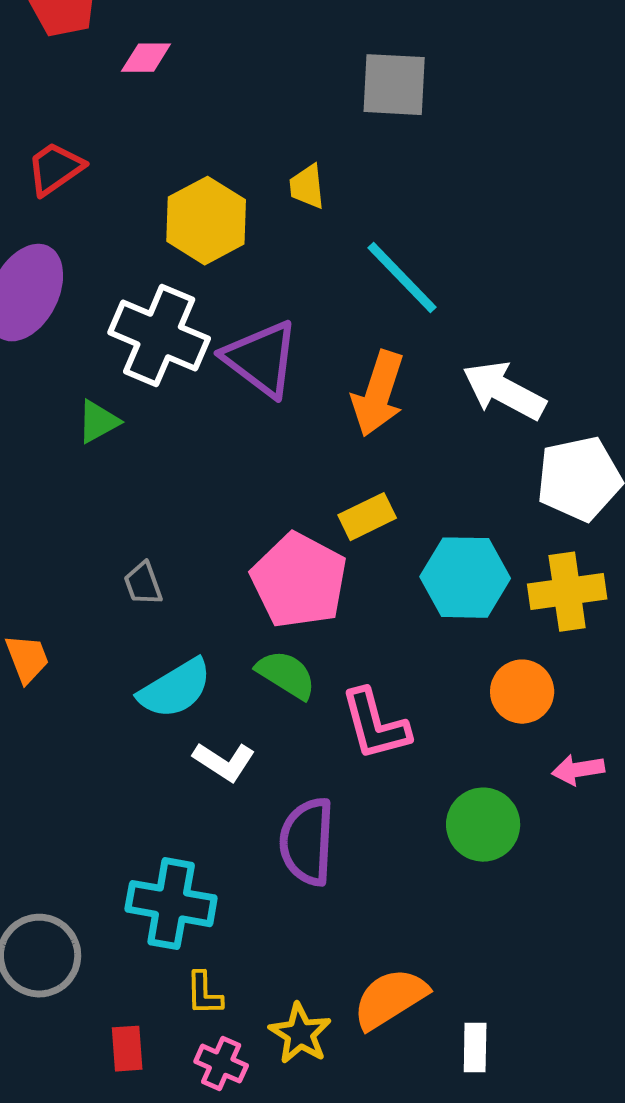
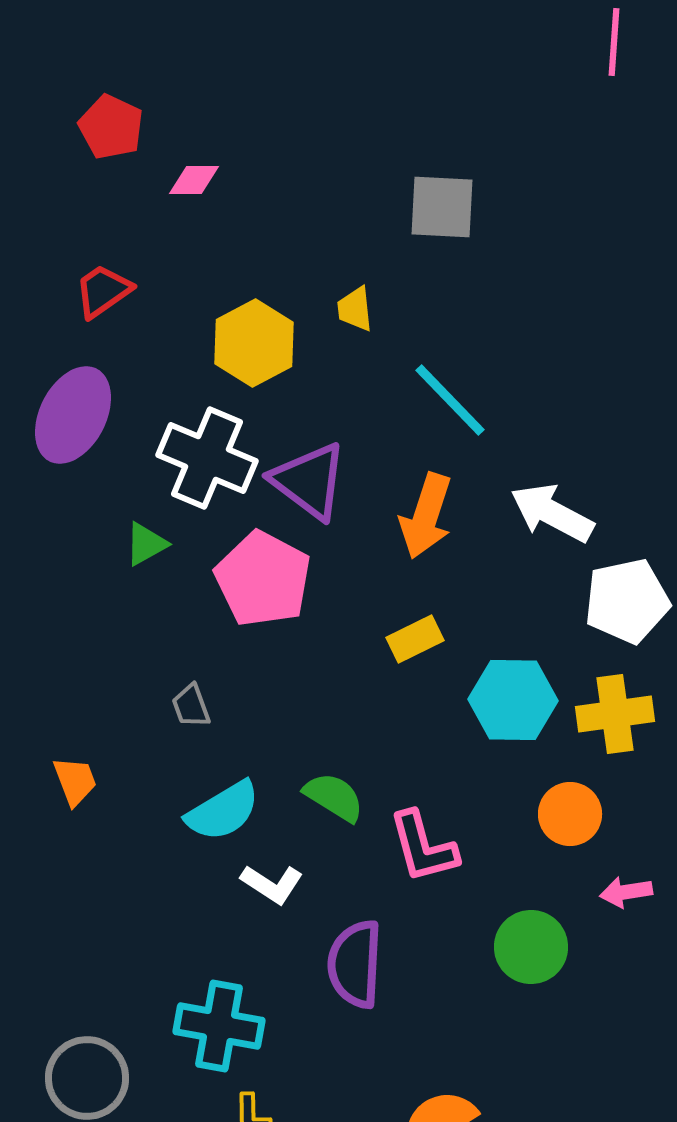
pink pentagon: (299, 581) -> (263, 579), moved

